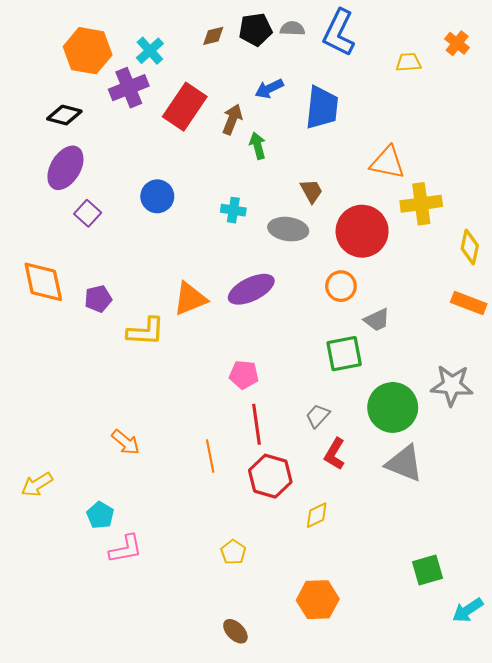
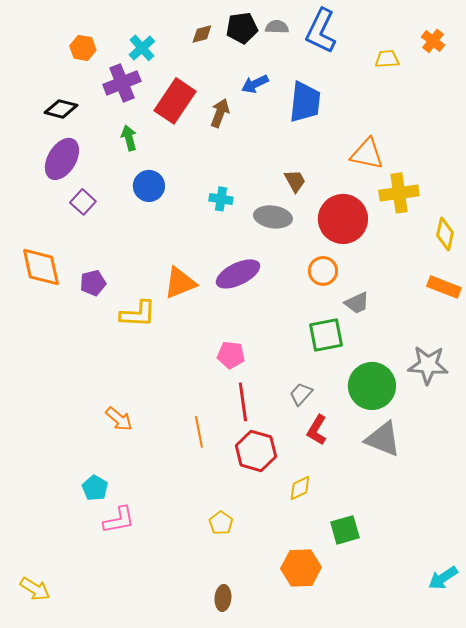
orange hexagon: (88, 51) -> (83, 48), size x0.6
green arrow: (258, 146) -> (129, 138), moved
yellow arrow: (37, 485) -> (35, 589), moved, turned -116
green square: (428, 570) -> (345, 530), moved
brown ellipse: (235, 631) -> (223, 598), turned 50

